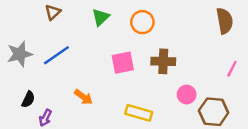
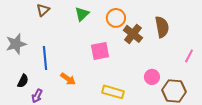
brown semicircle: (225, 21) -> (162, 27), moved
blue line: (56, 55) -> (45, 58), moved, turned -60
brown cross: (163, 61) -> (133, 34), moved, turned 36

